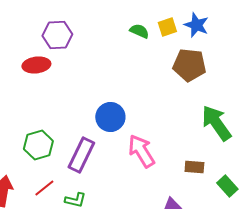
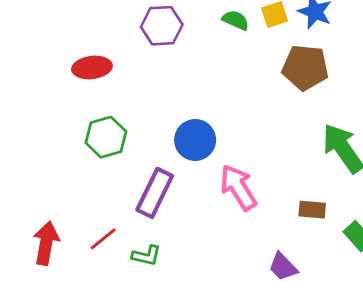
purple hexagon: (57, 35) -> (162, 26), moved
green hexagon: (38, 145) -> (106, 137), moved

